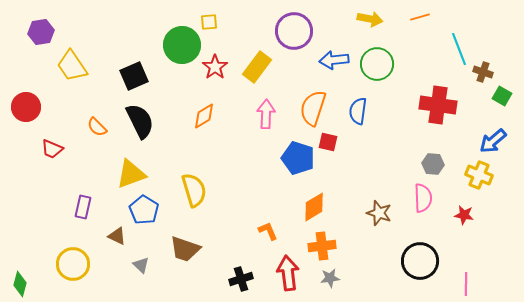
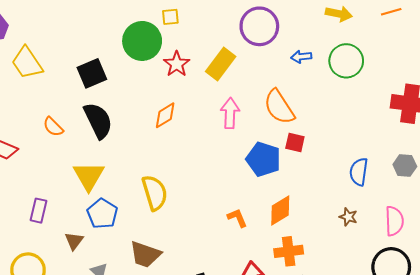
blue arrow: (334, 60) -> (301, 57), size x0.7
orange semicircle: (313, 108) -> (279, 107), turned -51
blue semicircle: (358, 111) -> (359, 172), moved
yellow triangle: (131, 174) -> (89, 176), turned -40
pink semicircle: (423, 198) -> (394, 221), moved
brown star: (379, 213) -> (348, 217), size x0.7
orange L-shape: (268, 231) -> (237, 218), moved
brown triangle: (117, 236) -> (74, 241), turned 42

